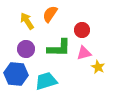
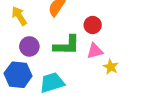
yellow arrow: (27, 21) -> (19, 16), moved

